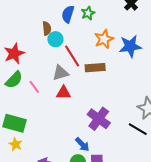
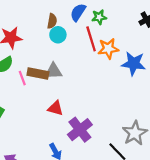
red line: (72, 56) -> (91, 39), moved
brown rectangle: (95, 68) -> (38, 74), moved
red triangle: (63, 93) -> (55, 108), moved

